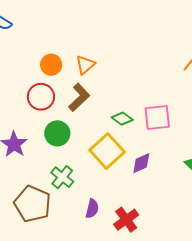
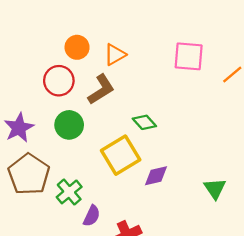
pink square: (157, 117) -> (189, 56), moved
green cross: (62, 177) -> (69, 192), moved
brown pentagon: (32, 204) -> (29, 174), moved

